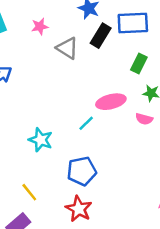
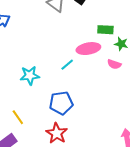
green rectangle: (139, 63) -> (105, 30), moved, turned 63
cyan star: (41, 140) -> (30, 76), turned -30

